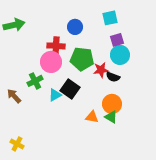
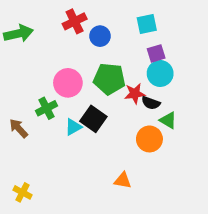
red cross: (56, 46) -> (75, 21), moved, turned -30
orange triangle: (92, 117) -> (123, 180), moved
green triangle: (111, 117) -> (168, 120), moved

